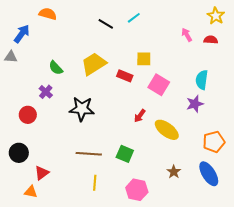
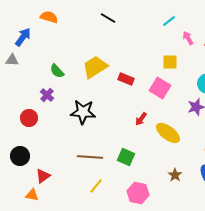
cyan line: (134, 18) -> (169, 21), moved
black line: (106, 24) -> (108, 18), moved
yellow square: (144, 59) -> (170, 62), moved
yellow line: (95, 183) -> (96, 186), turned 35

